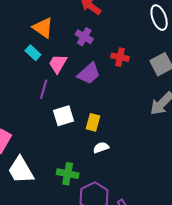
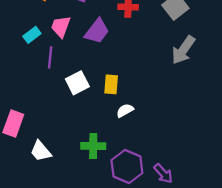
cyan rectangle: (33, 53) -> (32, 35), moved, turned -70
white trapezoid: (21, 170) -> (41, 151), size x0.7

